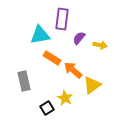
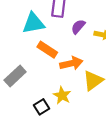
orange arrow: (73, 70) -> (71, 63), turned 126
gray rectangle: (24, 81) -> (15, 76), turned 60

